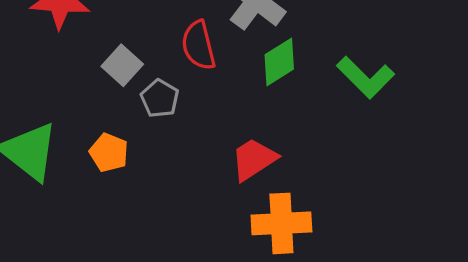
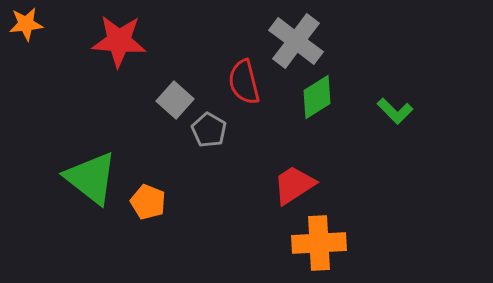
green L-shape: (366, 77) -> (395, 111), size x0.7
orange pentagon: (109, 153) -> (148, 202), moved

